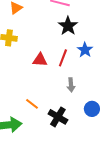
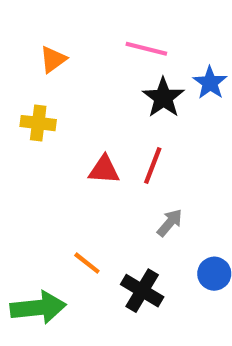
blue star: (85, 50) -> (210, 83), moved
gray arrow: (71, 85) -> (170, 223), turned -136

